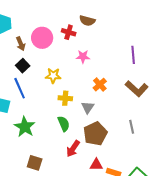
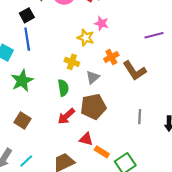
purple line: (133, 55) -> (154, 35), turned 66
black square: (23, 66) -> (27, 15), moved
yellow star: (53, 76) -> (86, 38), moved
brown L-shape: (137, 89) -> (134, 71), moved
gray line: (132, 127) -> (140, 117), moved

